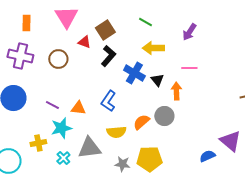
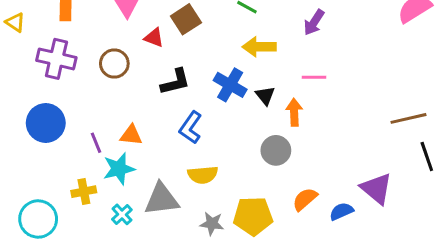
black L-shape: (108, 56) -> (175, 82), moved, turned 35
purple line: (52, 105) -> (96, 143), moved, turned 40
orange triangle: (78, 108) -> (131, 135), moved
orange semicircle: (141, 122) -> (305, 199), moved

